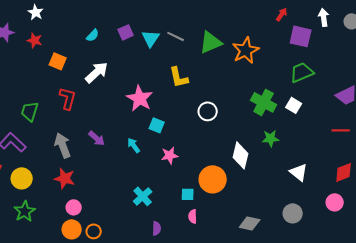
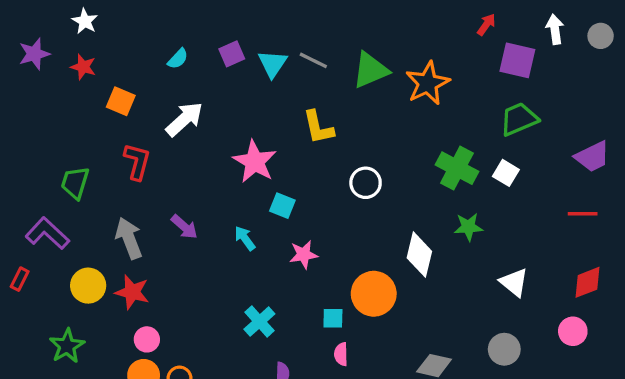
yellow circle: (22, 178) -> (88, 286), moved

